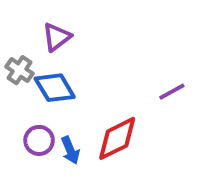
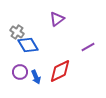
purple triangle: (57, 37) -> (57, 19), moved
gray cross: (20, 70) -> (17, 32), moved

